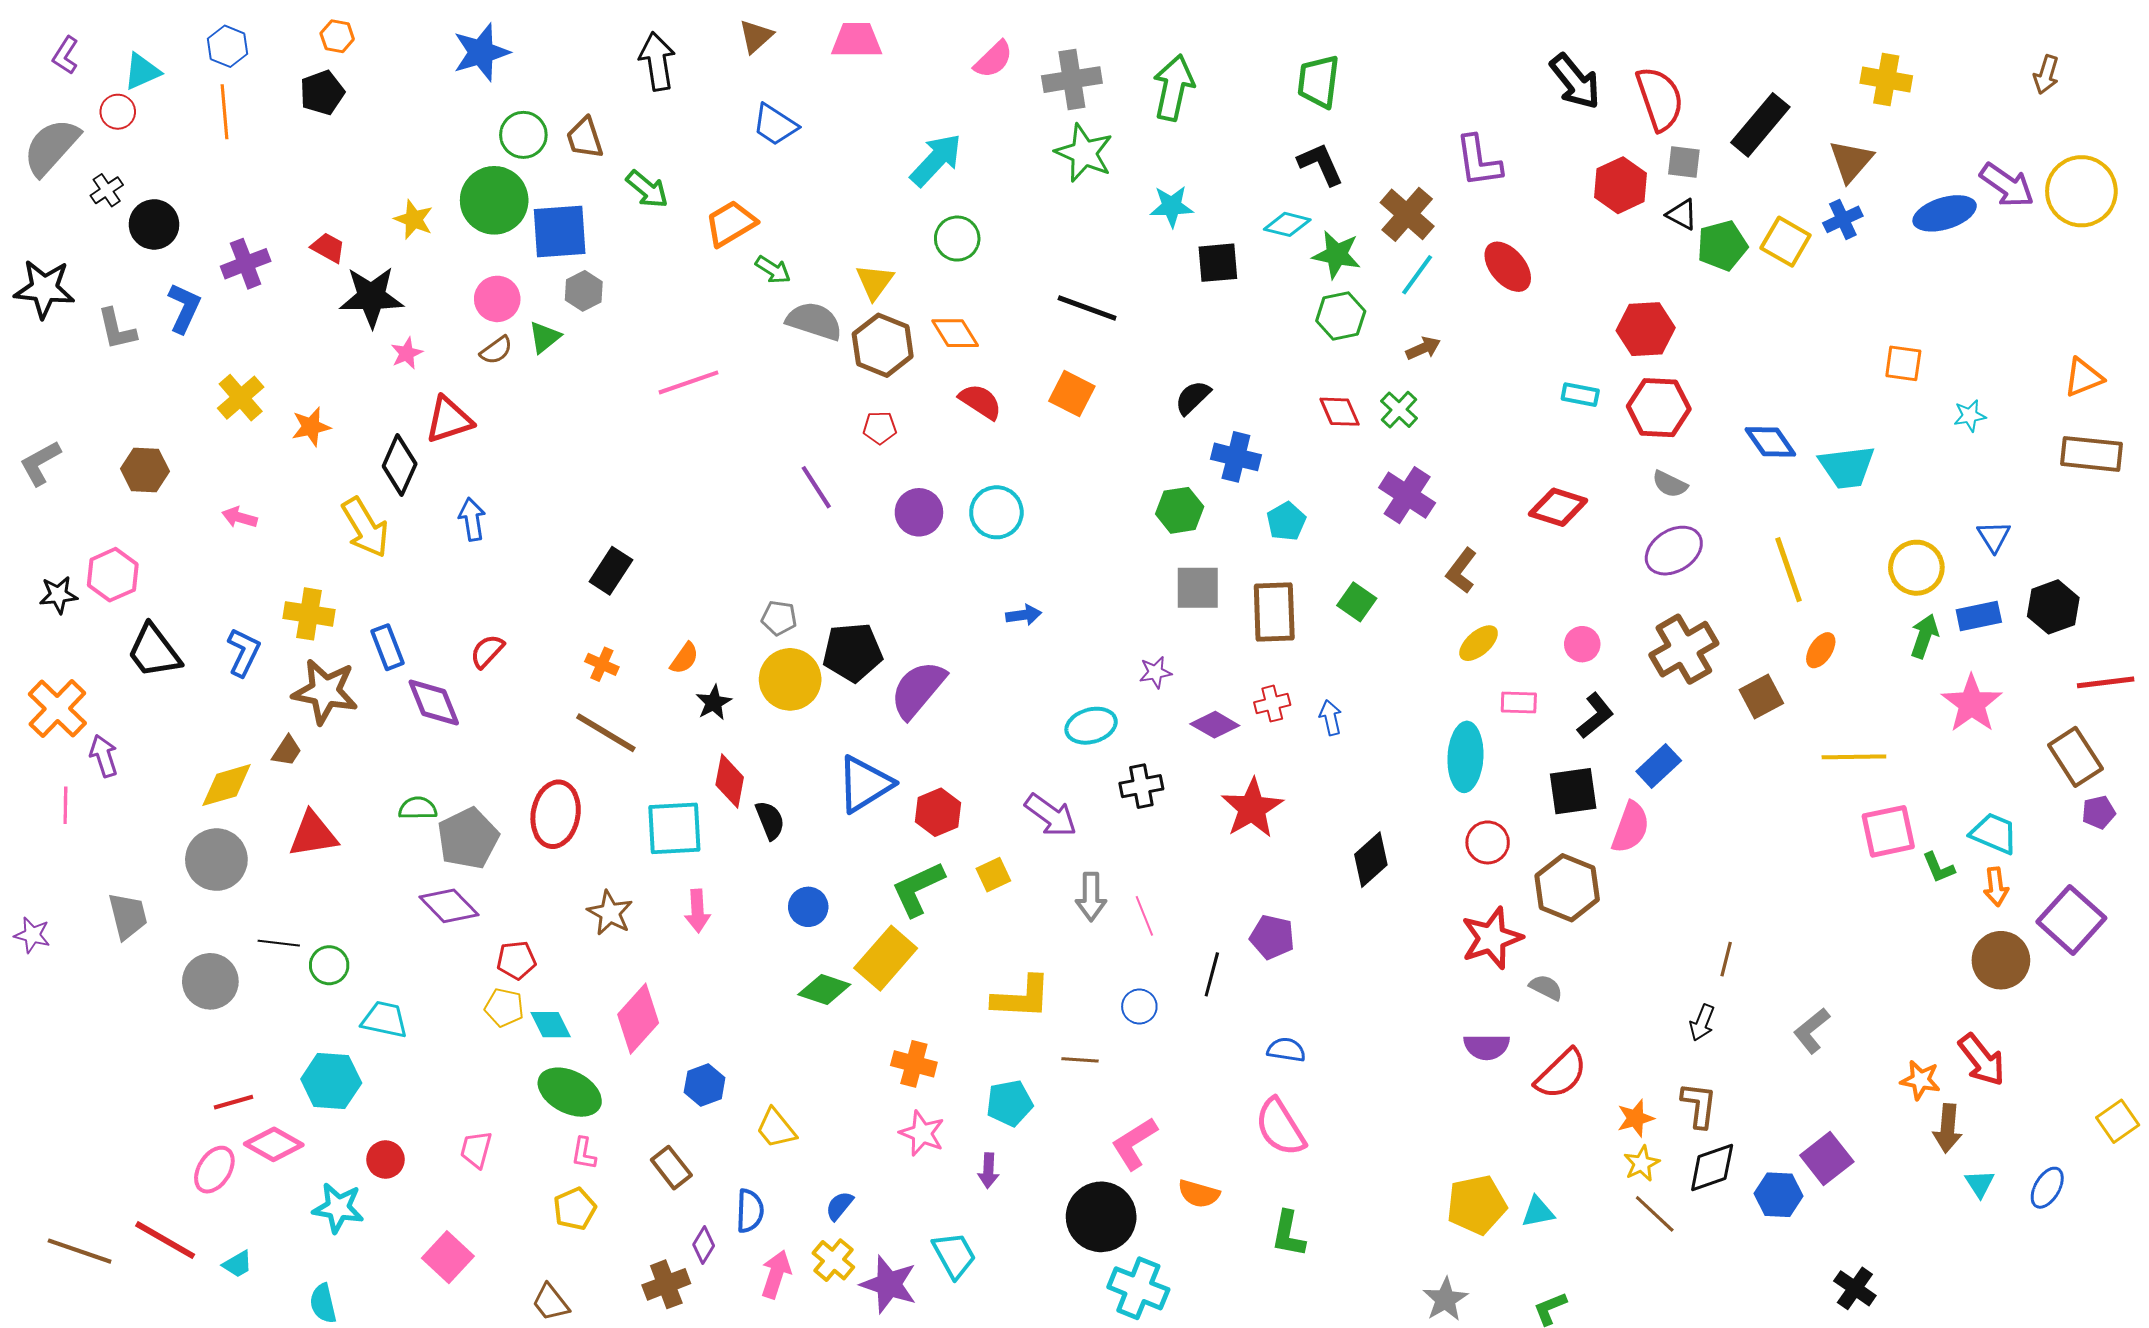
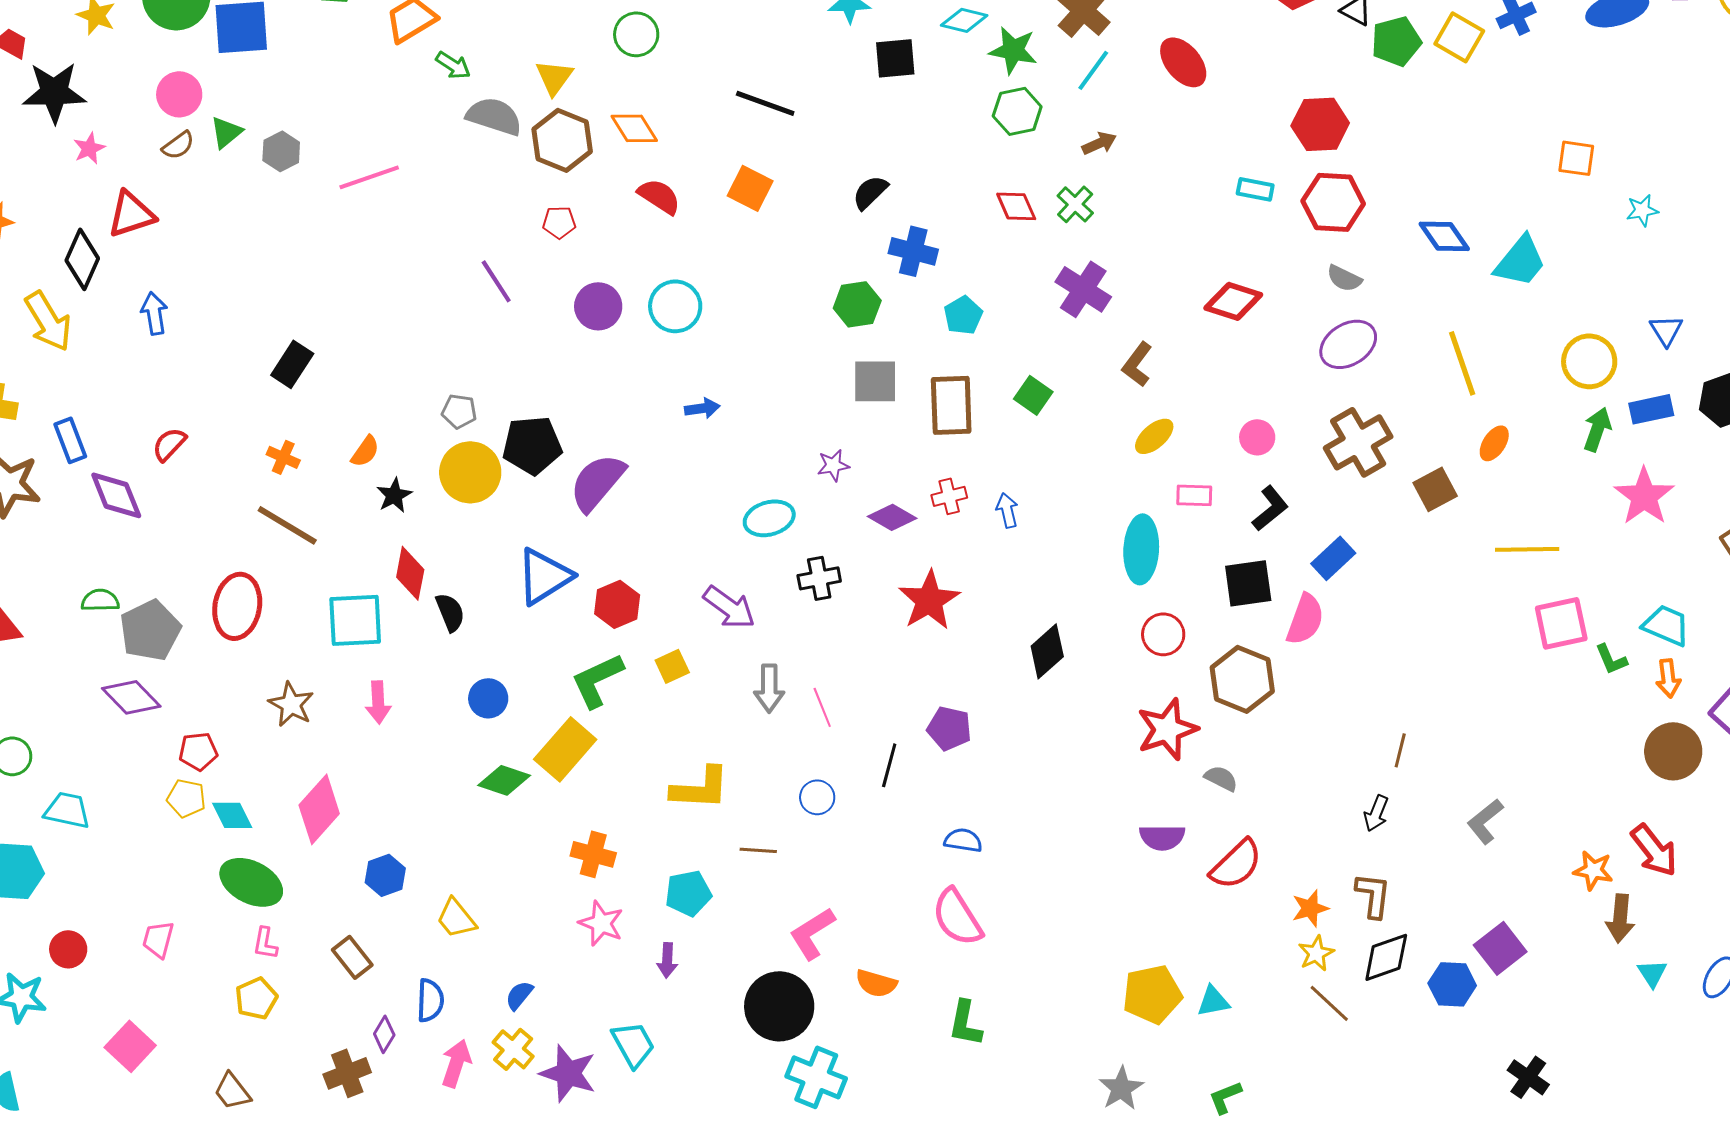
gray hexagon: (584, 291) -> (281, 151), moved
cyan trapezoid: (1847, 467) -> (1520, 261), turned -44

